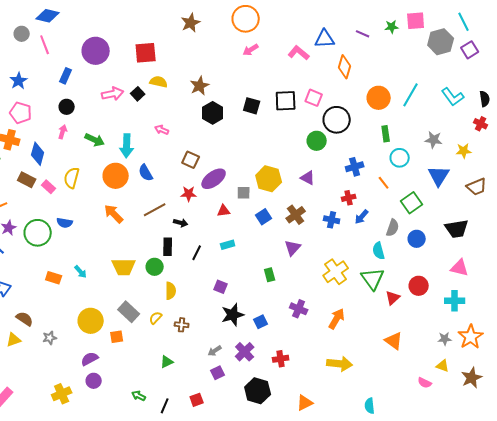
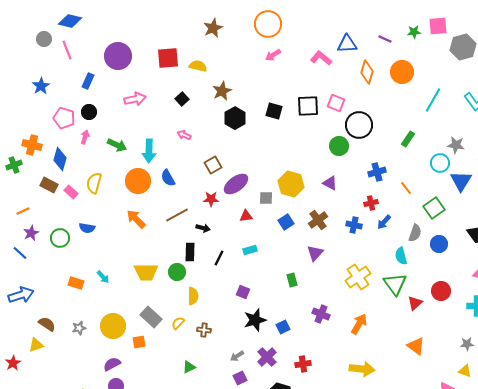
yellow semicircle: (159, 82) -> (198, 66), moved
black square: (138, 94) -> (182, 99), moved
orange circle: (379, 98) -> (402, 72), moved
pink pentagon: (21, 113) -> (64, 118), moved
green rectangle: (386, 134) -> (408, 139), turned 42
cyan circle: (400, 158) -> (440, 163), moved
brown square: (191, 160) -> (213, 165), turned 36
green circle: (38, 233) -> (60, 238), size x0.7
gray star: (50, 338) -> (79, 328), moved

